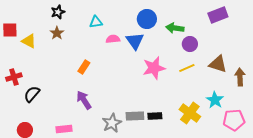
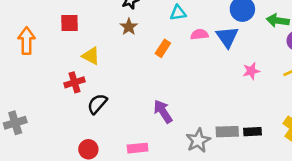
yellow triangle: (29, 41) -> (91, 56), moved
orange rectangle: (84, 67) -> (163, 48), moved
pink star: (154, 68) -> (251, 71), size x0.6

